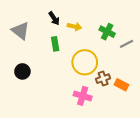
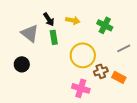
black arrow: (54, 18) -> (49, 19), moved
gray triangle: (20, 31) -> (30, 33), moved
gray line: (127, 44) -> (124, 48), moved

